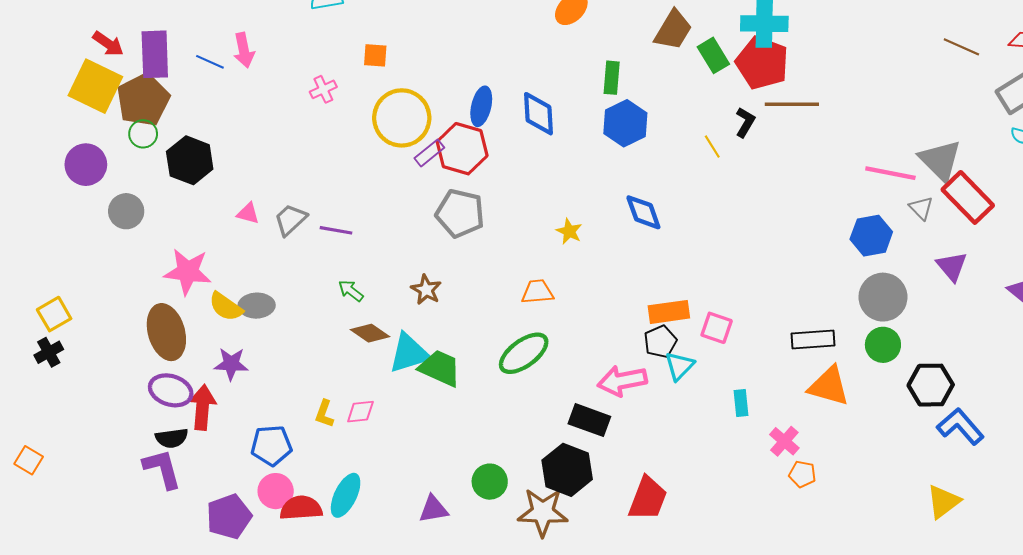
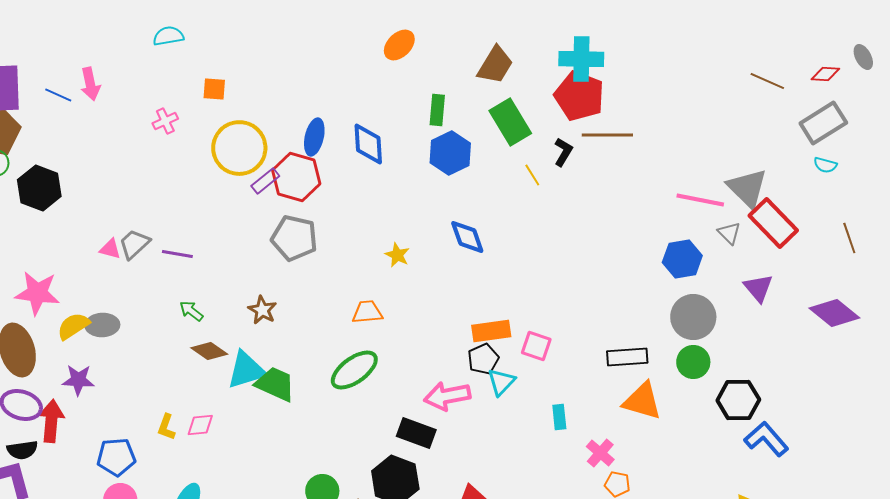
green rectangle: (713, 55) -> (510, 122), moved, size x1.4
pink triangle: (248, 213) -> (110, 249), moved
yellow semicircle: (226, 307) -> (73, 326), turned 112

